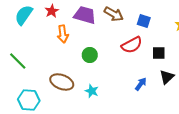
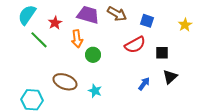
red star: (52, 11) -> (55, 23), moved
orange arrow: (63, 34) -> (77, 39), moved
green line: (18, 61) -> (39, 40), moved

